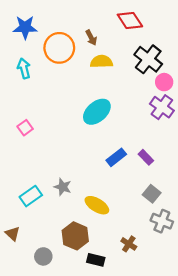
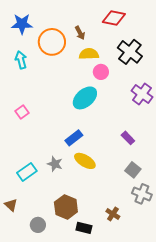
red diamond: (130, 21) -> (114, 18), turned -45
pink circle: (164, 82) -> (101, 72), moved
blue rectangle: (116, 157) -> (74, 138), moved
yellow ellipse: (97, 205) -> (85, 161), moved

